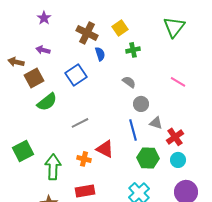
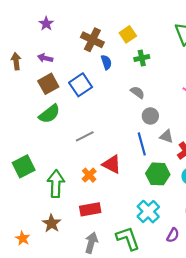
brown arrow: (16, 62) -> (16, 61), moved, turned 70
brown square: (34, 78) -> (48, 84), moved
orange cross: (84, 159) -> (89, 175), turned 32

